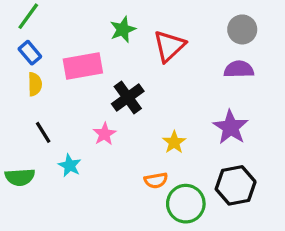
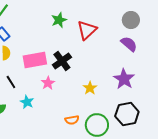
pink rectangle: (83, 66) -> (35, 60), moved
purple semicircle: (239, 69) -> (129, 44), turned 42
orange semicircle: (156, 180) -> (72, 120), moved

